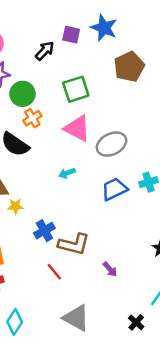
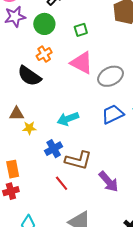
green square: (76, 89) -> (81, 30), size x0.6
green circle: (22, 94) -> (44, 24), moved
cyan arrow: (67, 173) -> (68, 119), moved, size x1.5
purple arrow: (110, 269) -> (109, 182), size x1.6

